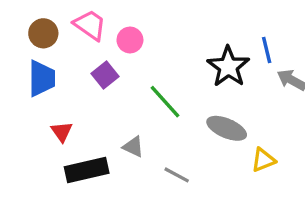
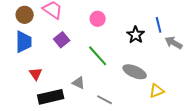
pink circle: (130, 40) -> (98, 19), moved
black star: (228, 67) -> (136, 35), size x0.7

